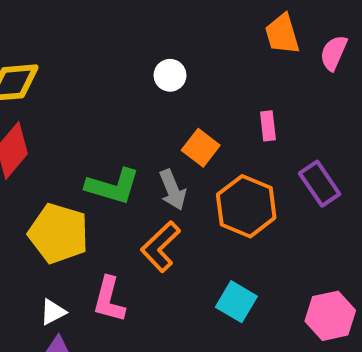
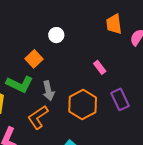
pink rectangle: (268, 126) -> (100, 67), turned -40
orange square: (201, 148) -> (34, 59), moved

